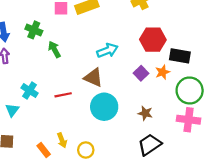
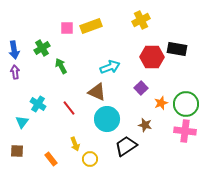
green cross: (34, 30) -> (42, 48), turned 35
black rectangle: (180, 56) -> (177, 49), moved
orange star: (163, 72) -> (161, 103), moved
red line: (63, 95) -> (69, 108), turned 63
yellow arrow: (62, 140) -> (75, 144), moved
black trapezoid: (150, 145) -> (126, 146), moved

